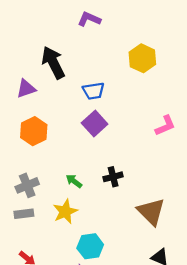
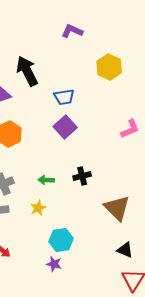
purple L-shape: (89, 19) -> (72, 31), moved
green arrow: (74, 181) -> (46, 180), turned -35
yellow star: (65, 212) -> (38, 208), size x0.7

